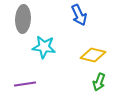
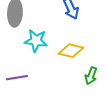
yellow diamond: (93, 55) -> (71, 51), moved

